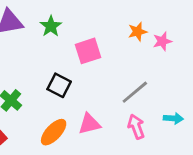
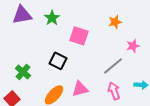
pink star: (162, 41) -> (133, 46), moved
pink square: (88, 51) -> (79, 36), turned 36

